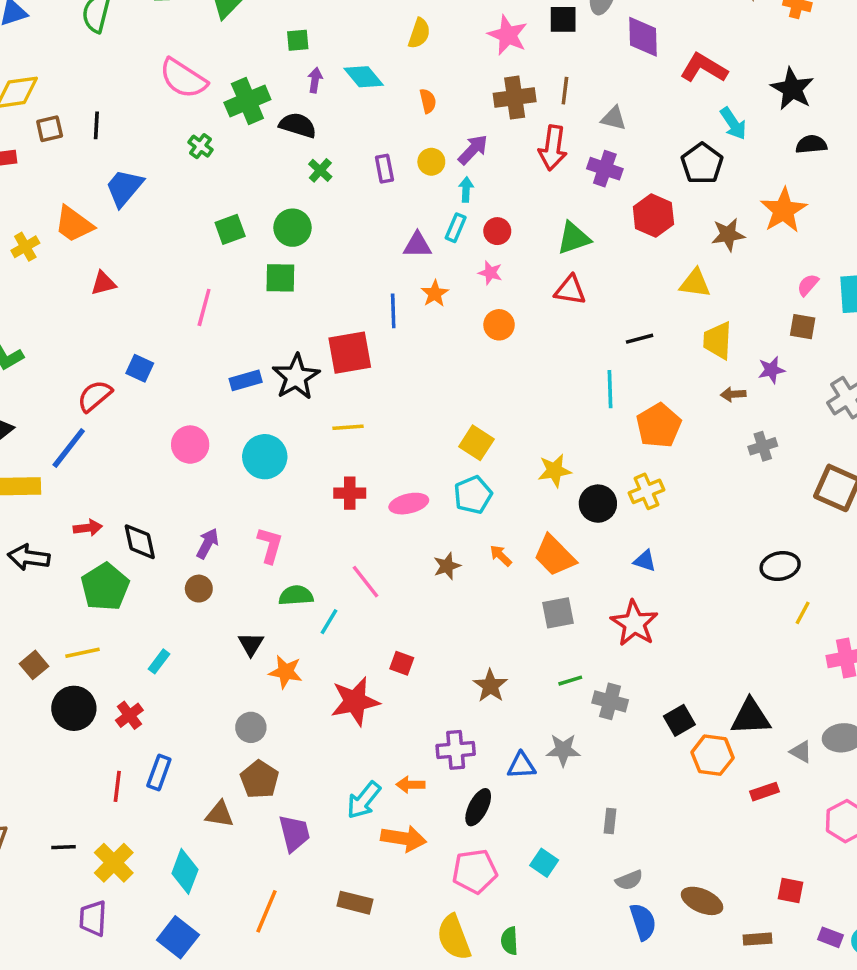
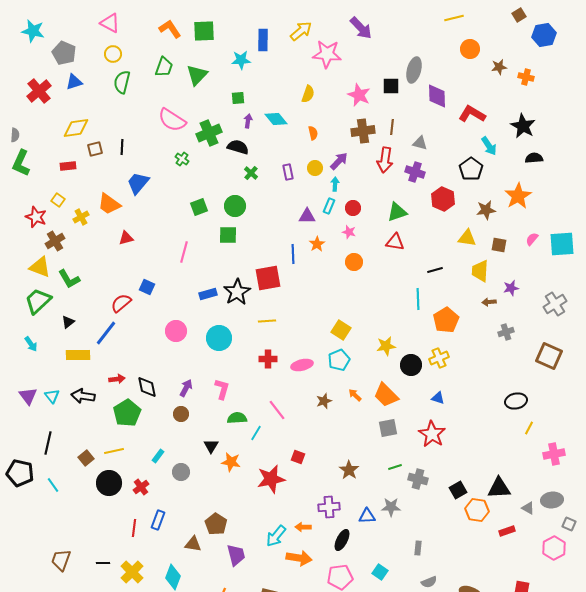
brown square: (803, 327) -> (499, 245), moved
gray circle: (251, 727) -> (181, 472), moved

